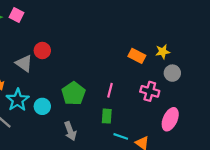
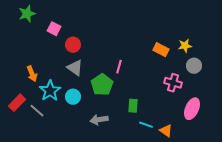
pink square: (17, 15) -> (54, 29), moved
gray triangle: (24, 63) -> (75, 68), moved
pink line: (110, 90) -> (119, 67), moved
gray arrow: (70, 131) -> (99, 120), turned 102

